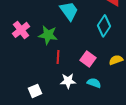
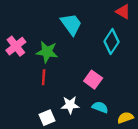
red line: (58, 57) -> (44, 77), moved
yellow semicircle: (116, 60) -> (125, 118), moved
white square: (35, 91) -> (47, 118), moved

